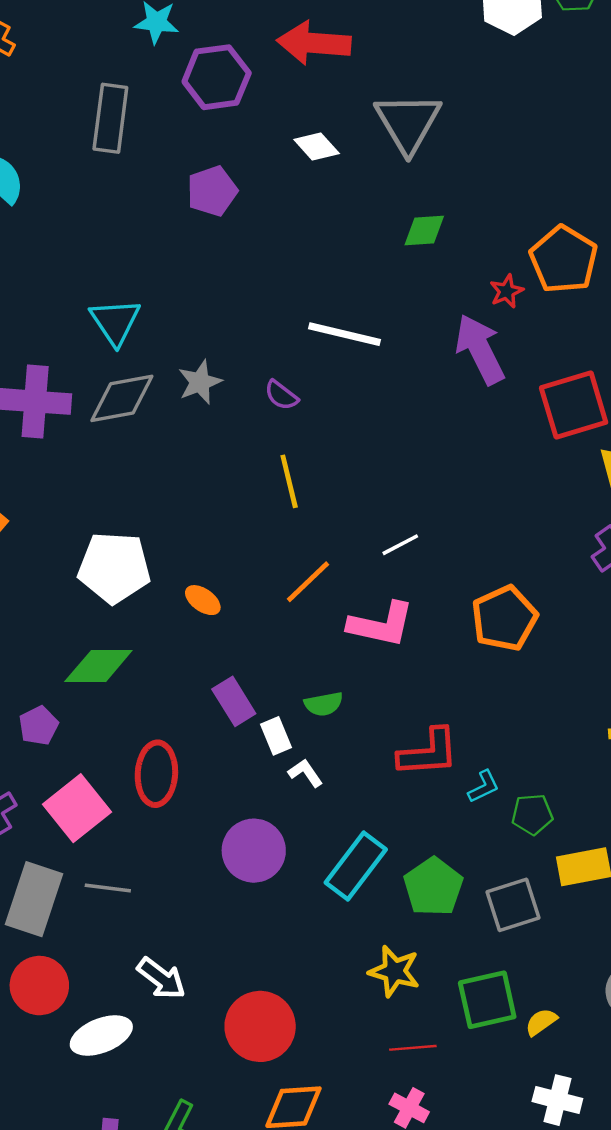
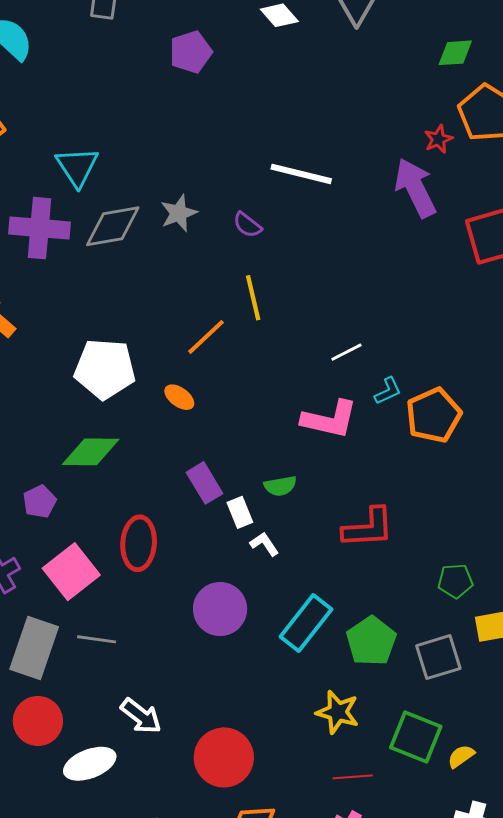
green diamond: (424, 231) -> (455, 53), moved
cyan triangle: (115, 322) -> (77, 167), moved
orange line: (308, 582) -> (206, 337), moved
cyan L-shape: (484, 787) -> (388, 391), moved
green square: (487, 1000) -> (416, 737), turned 34

